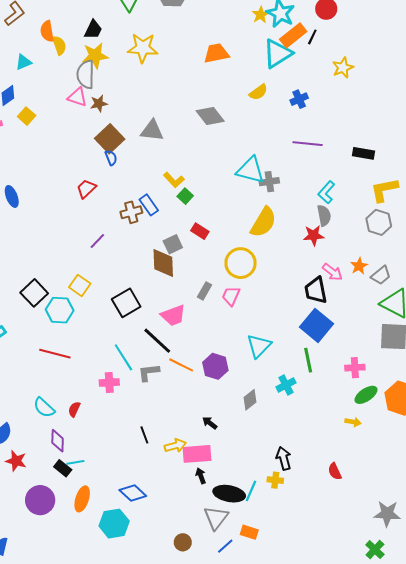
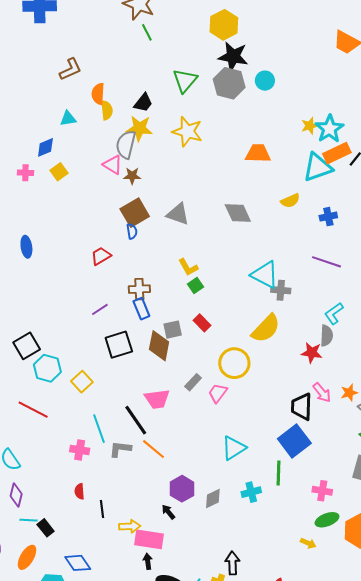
blue rectangle: (149, 205) -> (141, 309), moved
yellow square: (80, 285) -> (82, 382), moved
black square: (126, 303) -> (119, 345), moved
purple hexagon: (215, 366) -> (182, 489), moved
red semicircle: (74, 409) -> (79, 491), moved, turned -42
black rectangle: (63, 468) -> (46, 528), moved

